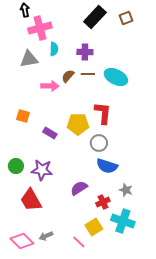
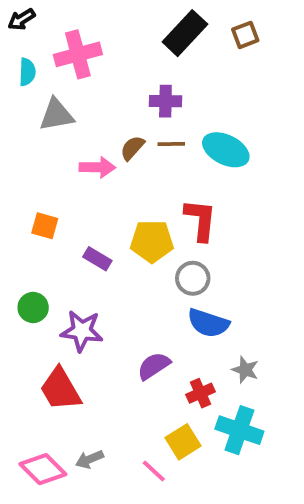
black arrow: (25, 10) -> (21, 19), moved, turned -112
cyan semicircle: (54, 49) -> (27, 72), moved
green circle: (16, 166) -> (33, 307), moved

